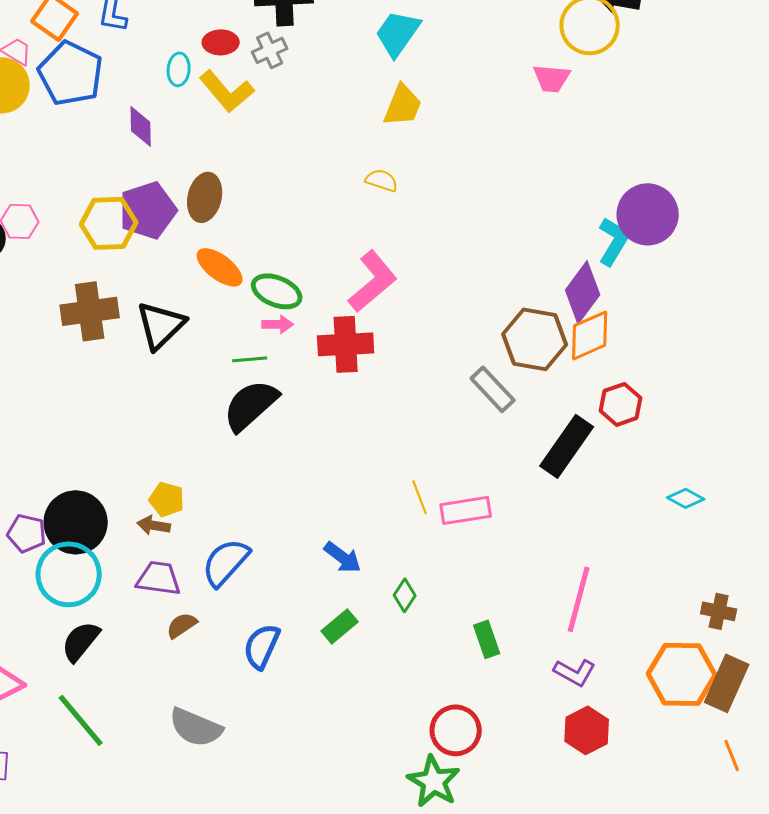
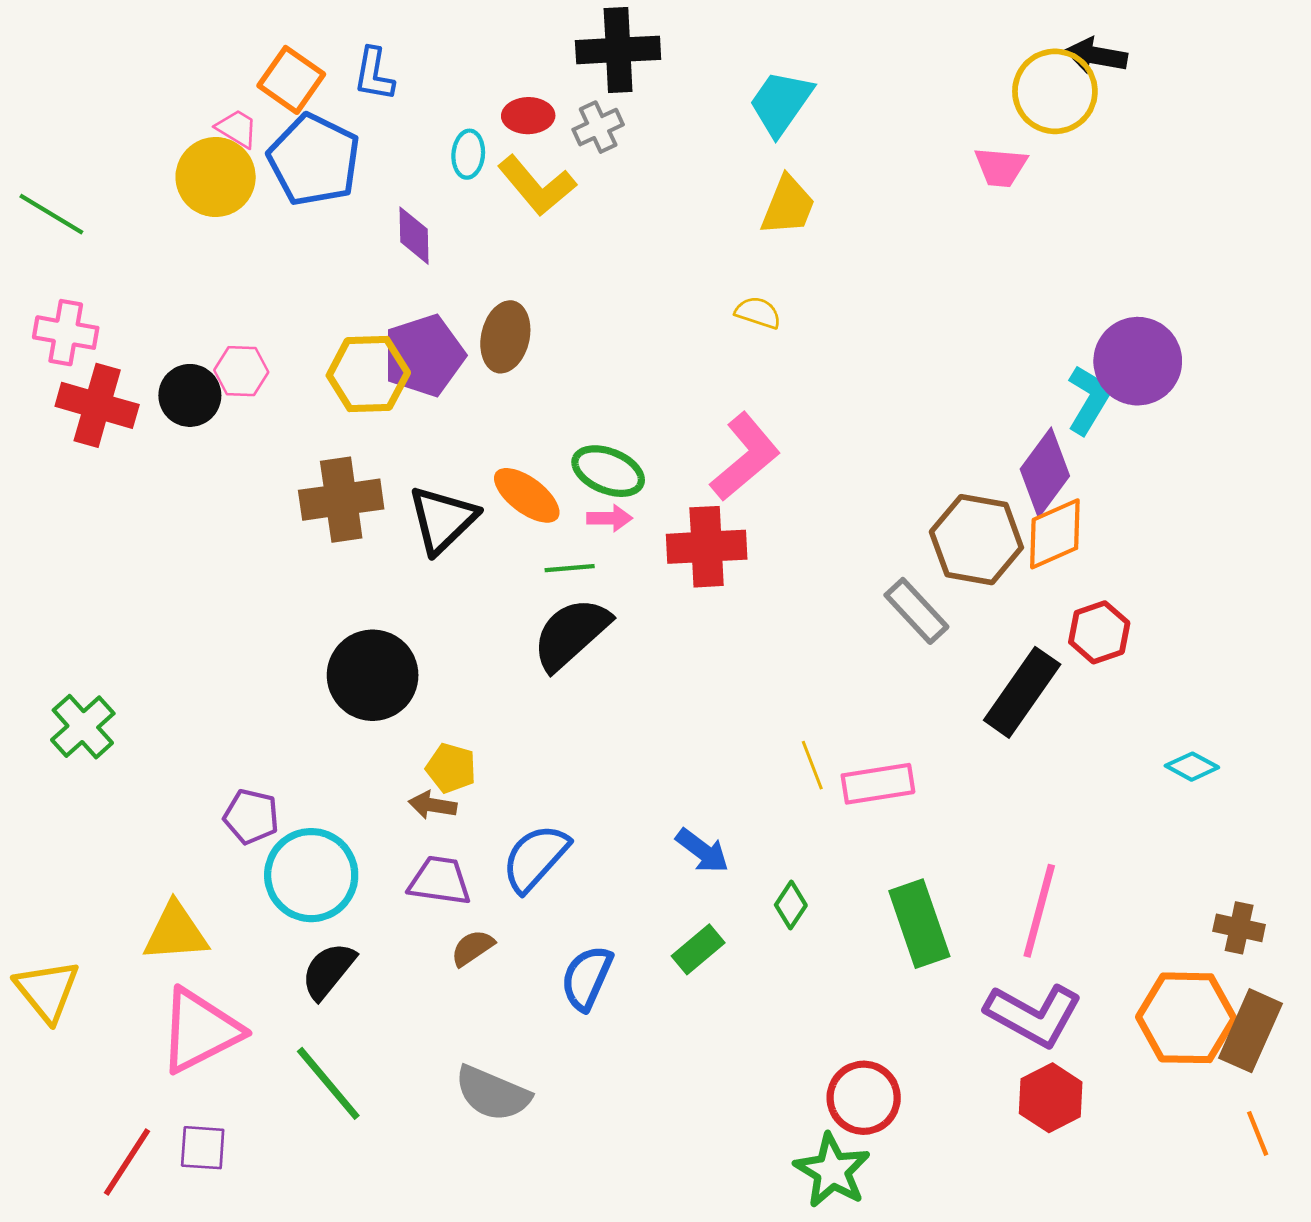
orange ellipse: (220, 267) -> (527, 495), moved
black circle: (76, 522) -> (373, 675), moved
green rectangle: (487, 639) -> (919, 924), moved, size x1.6
purple L-shape: (575, 672) -> (1034, 1015), size x1.6

